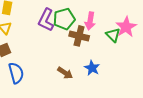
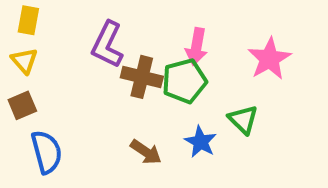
green pentagon: (64, 19) -> (184, 81), moved
green triangle: (113, 35) -> (243, 120), moved
brown cross: (79, 36) -> (142, 77), moved

